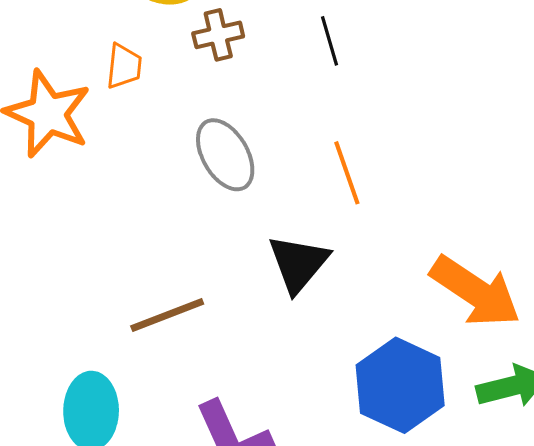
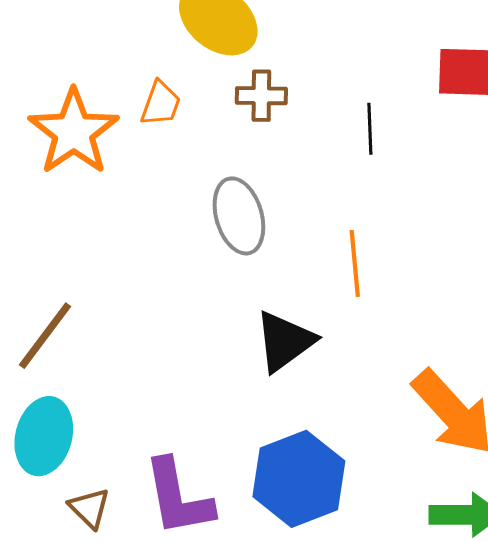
brown line: (167, 315) -> (45, 336), moved, turned -46
blue hexagon: (400, 385) -> (299, 479), moved

